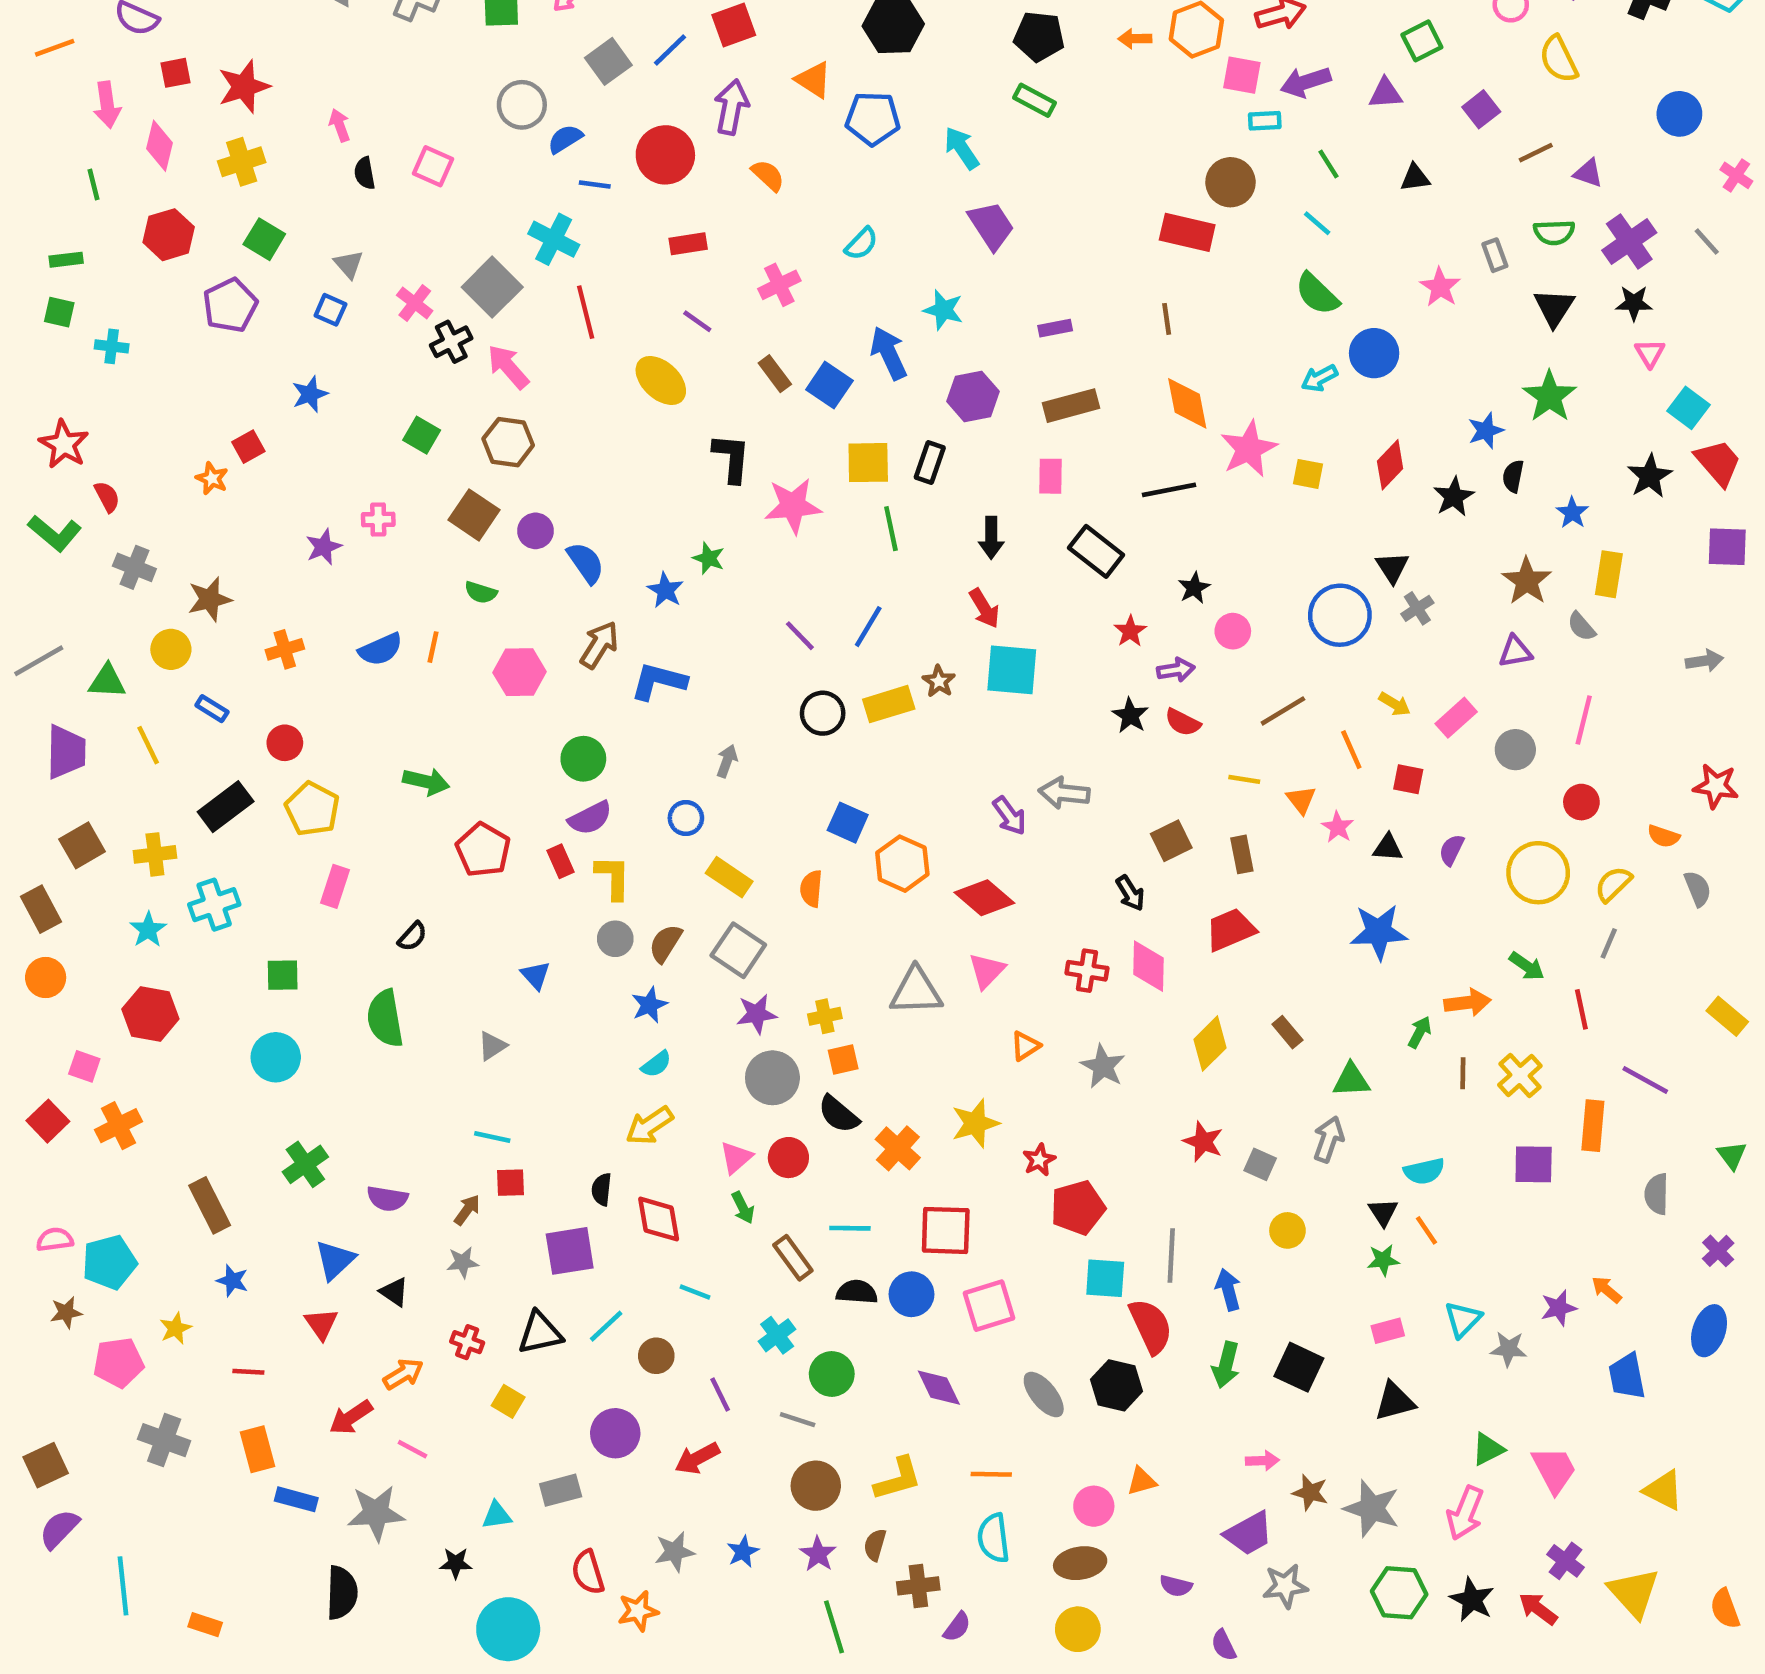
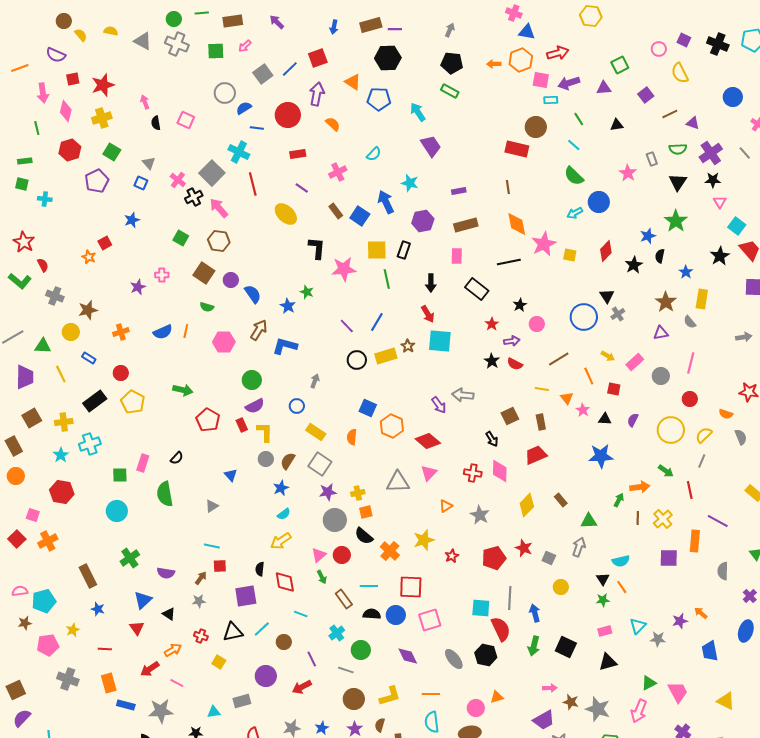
pink rectangle: (335, 886) -> (143, 463), moved
red pentagon: (1078, 1208) -> (494, 558), moved

